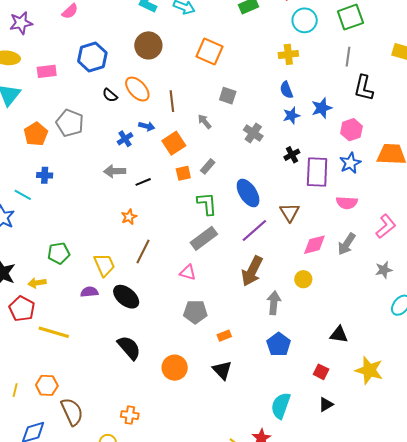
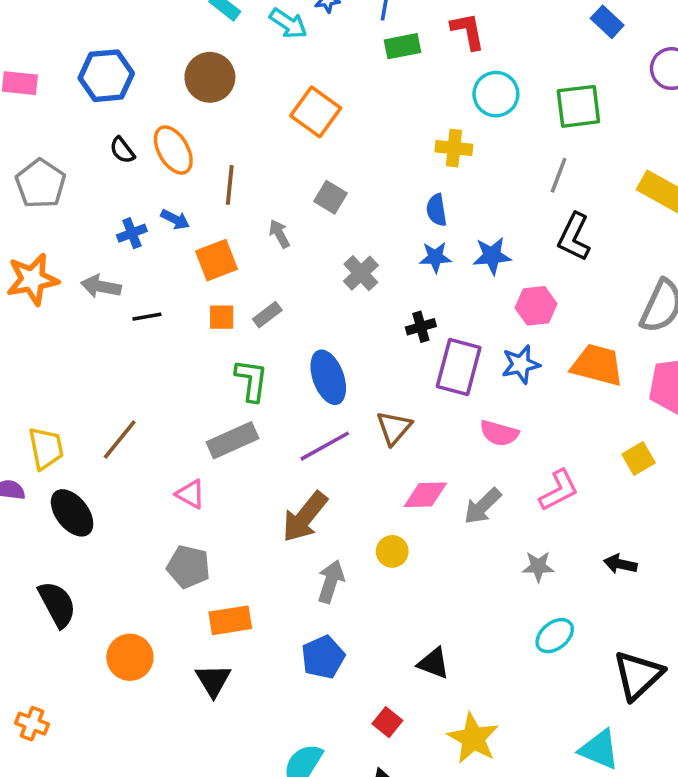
orange star: (129, 217) -> (32, 279), moved, size x1.8
orange rectangle: (224, 336) -> (230, 620), size x1.6

